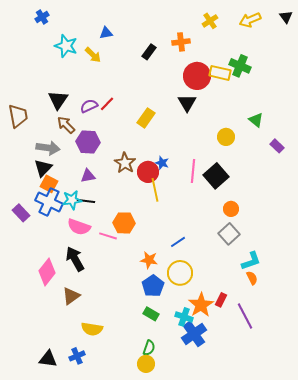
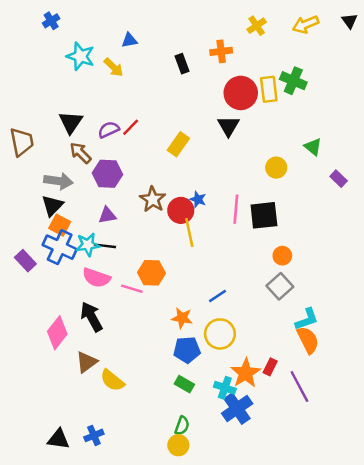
black rectangle: (149, 52) -> (182, 64), turned -56
yellow rectangle: (220, 73) -> (269, 89), turned 70
black square: (216, 176) -> (264, 215), turned 35
orange semicircle: (252, 278) -> (308, 340), size x1.6
blue pentagon: (153, 286) -> (187, 350), turned 30
yellow semicircle: (92, 329) -> (112, 380), moved, turned 30

